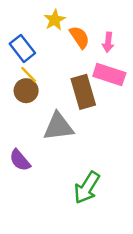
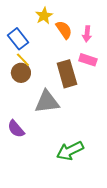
pink rectangle: (109, 75) -> (88, 60), size x0.7
green arrow: (87, 188) -> (70, 151), turned 32

